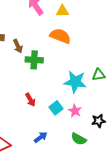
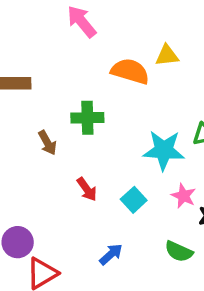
yellow triangle: (62, 11) -> (167, 56), moved
brown arrow: (18, 46) -> (47, 143), moved
pink star: (75, 111) -> (184, 196), moved

